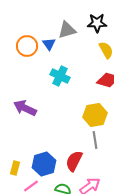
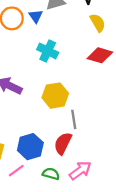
yellow hexagon: (95, 115) -> (55, 96), moved
gray line: (95, 140) -> (74, 119), moved

